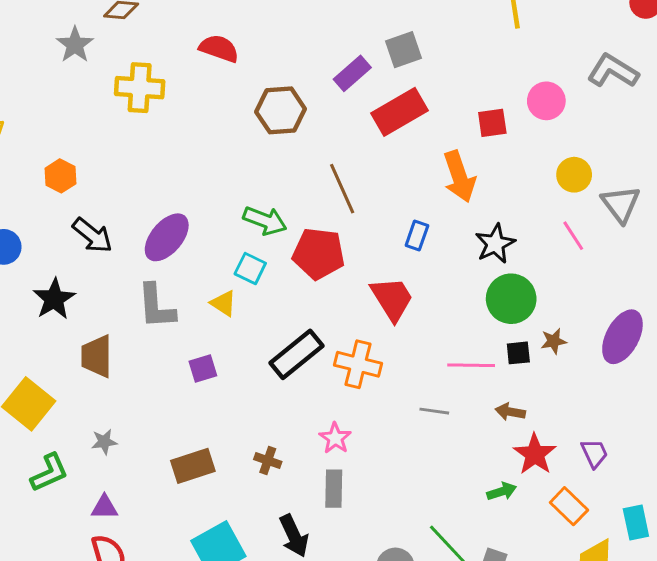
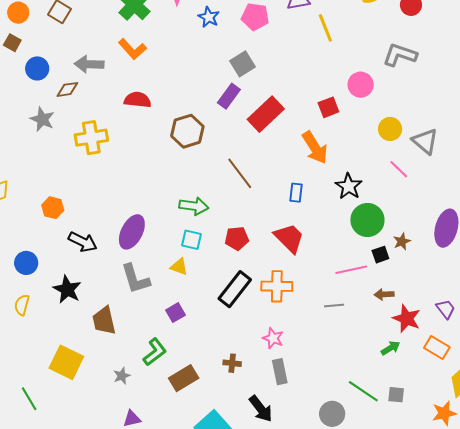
gray square: (403, 50) -> (243, 64), moved
red pentagon: (319, 254) -> (237, 238), moved, size x0.7
green L-shape: (49, 473) -> (155, 352), moved

